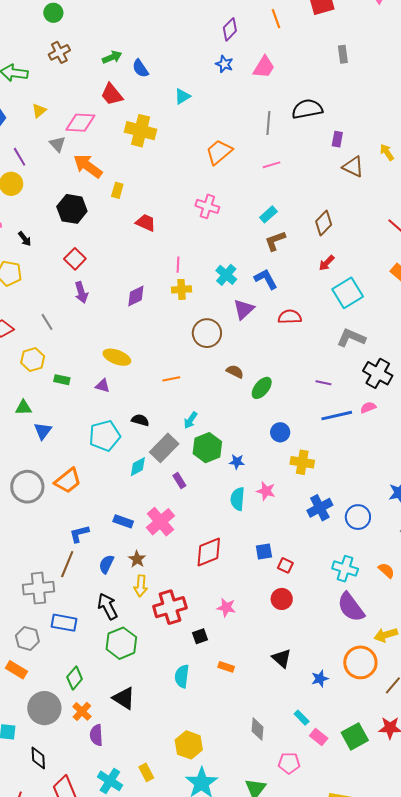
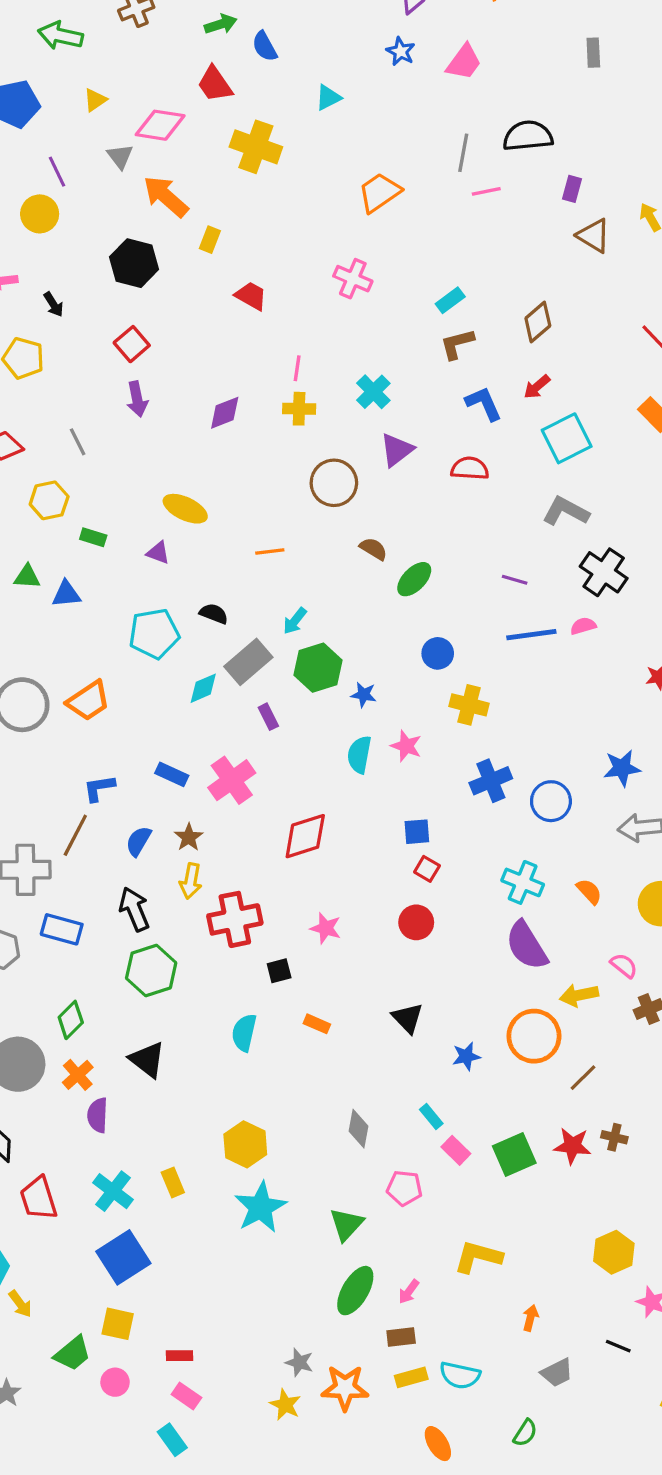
pink line: (272, 165) -> (486, 191), moved
blue L-shape: (266, 279) -> (484, 404), moved
blue triangle: (43, 431) -> (66, 594), moved, turned 42
blue square: (264, 552) -> (417, 832), moved

